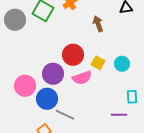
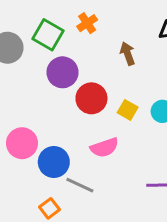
purple circle: (53, 74) -> (62, 72), moved
pink semicircle: (82, 78) -> (104, 148), moved

